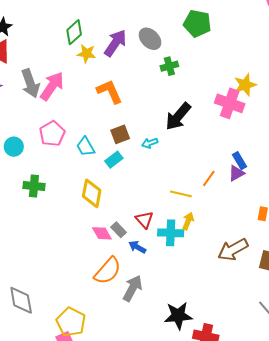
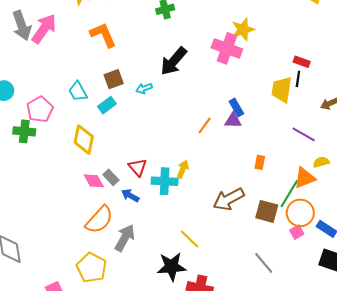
pink pentagon: (52, 134) -> (40, 109), moved
purple triangle: (236, 173) -> (233, 120), turned 30
yellow line: (181, 194) -> (190, 239), moved, turned 30
yellow pentagon: (71, 322) -> (92, 268), moved

